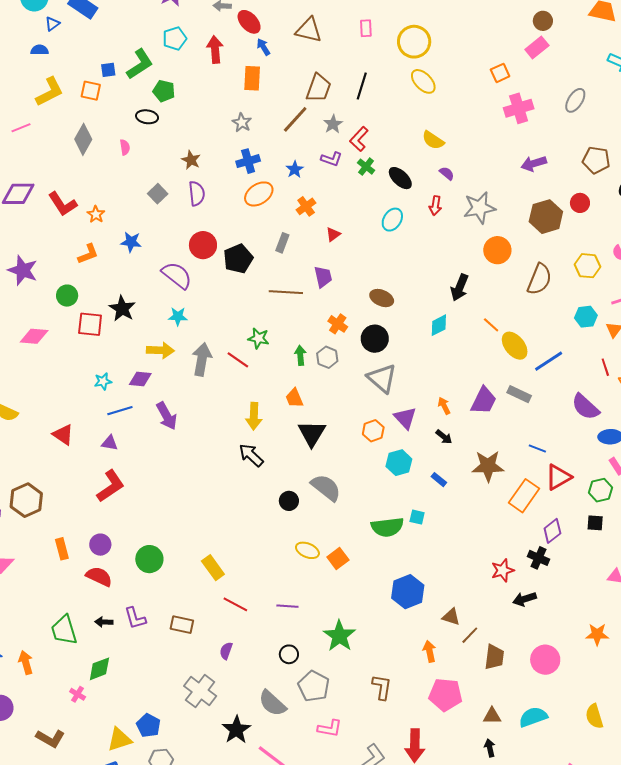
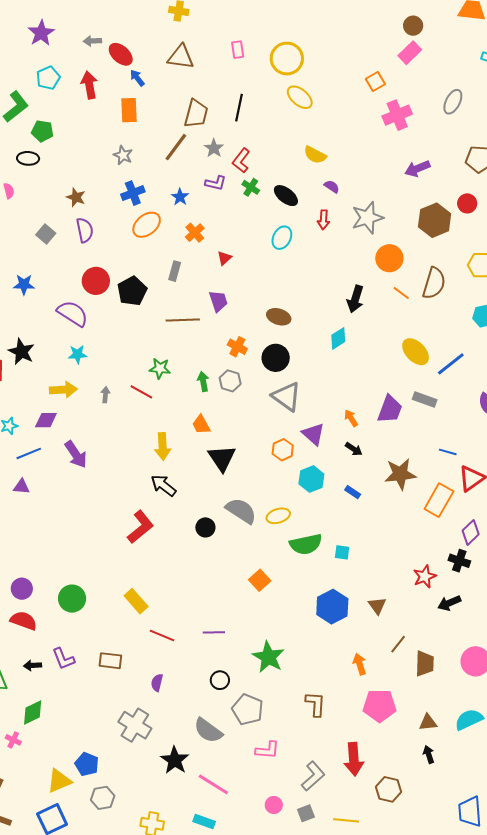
orange line: (491, 325) -> (401, 293), moved
gray arrow: (202, 359) -> (105, 395), size x0.5
red L-shape: (111, 486) -> (140, 527), moved
cyan square: (417, 517) -> (342, 552), moved
yellow ellipse: (307, 550) -> (278, 516), moved, turned -35
brown triangle: (451, 617) -> (377, 606), moved, turned 42

